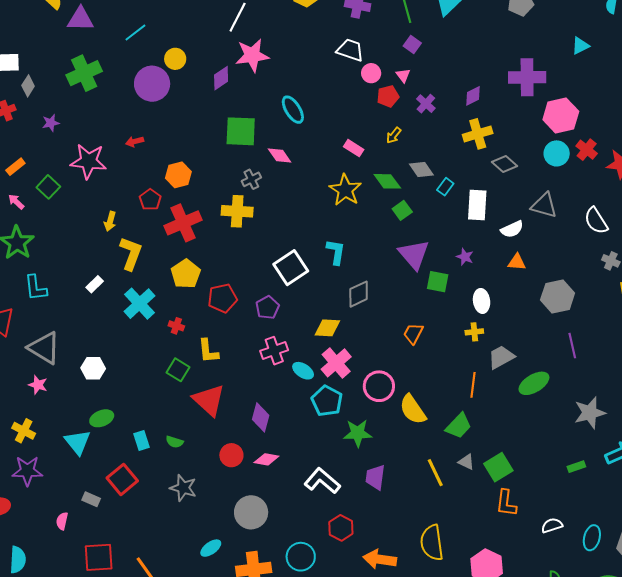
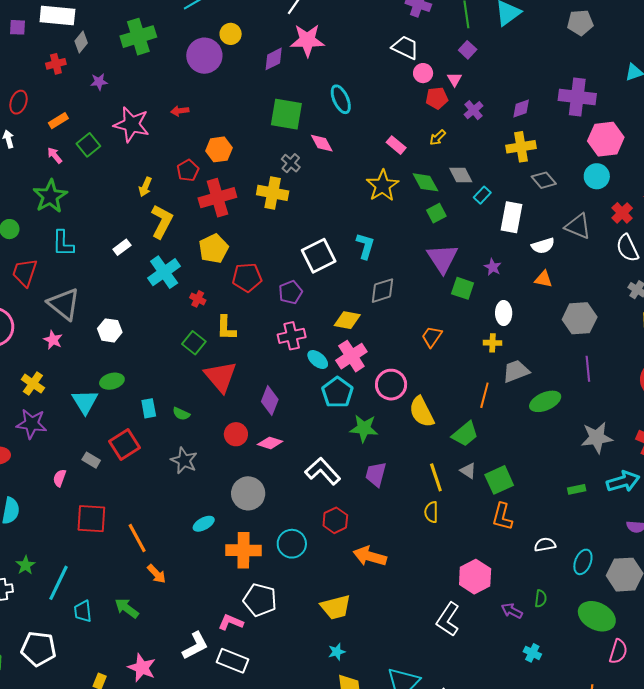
red cross: (587, 150) -> (622, 213), moved
gray cross: (251, 179) -> (291, 163), turned -30
yellow semicircle: (432, 543) -> (431, 512), moved, size x0.6

